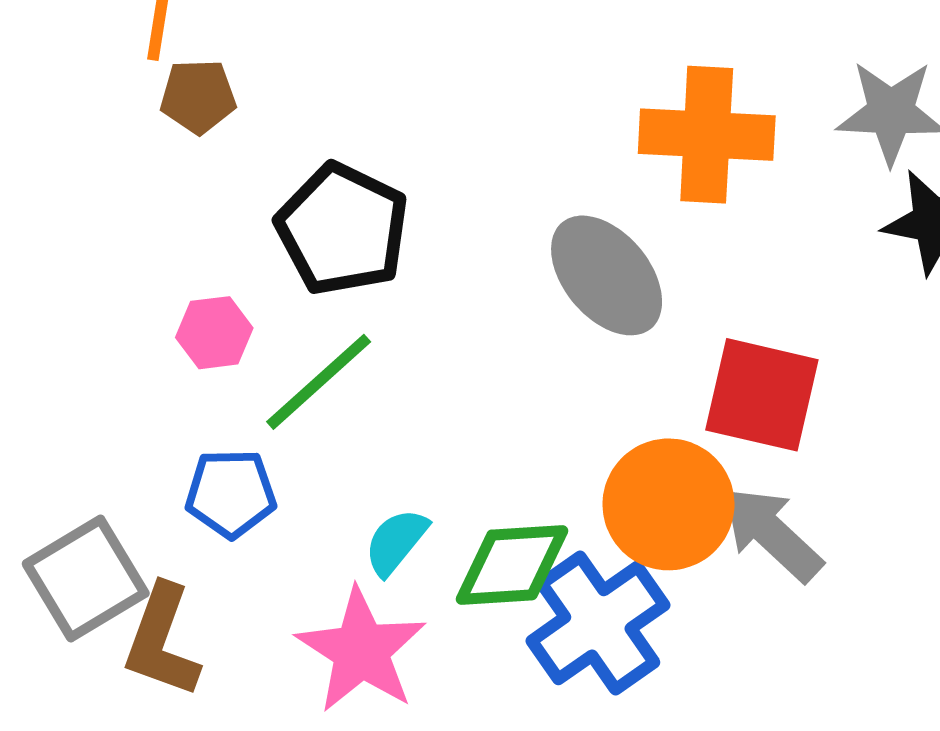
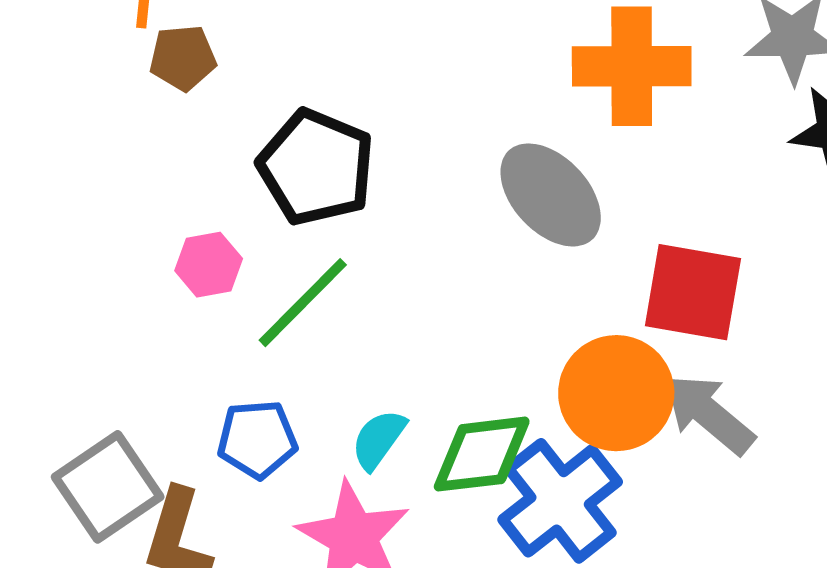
blue pentagon: (231, 493) -> (257, 439), moved

